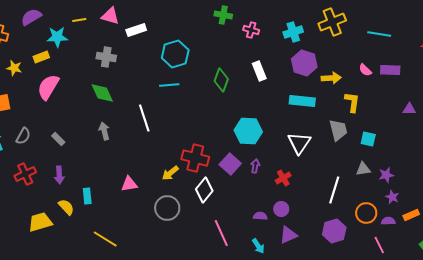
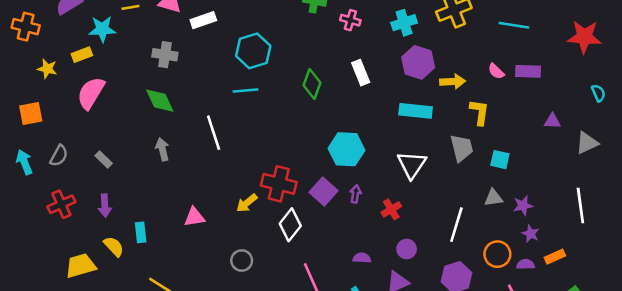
gray circle: (167, 208) -> (242, 261), moved, size x0.7
purple circle: (281, 209) -> (407, 249), moved

